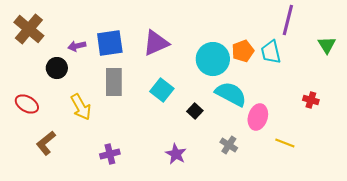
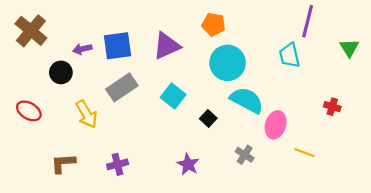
orange pentagon: (243, 51) -> (214, 24), moved, turned 30
gray rectangle: (114, 82) -> (122, 87), turned 56
brown L-shape: (46, 143) -> (63, 163), moved, turned 35

